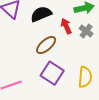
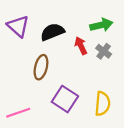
brown ellipse: (46, 45) -> (41, 67), moved, turned -35

